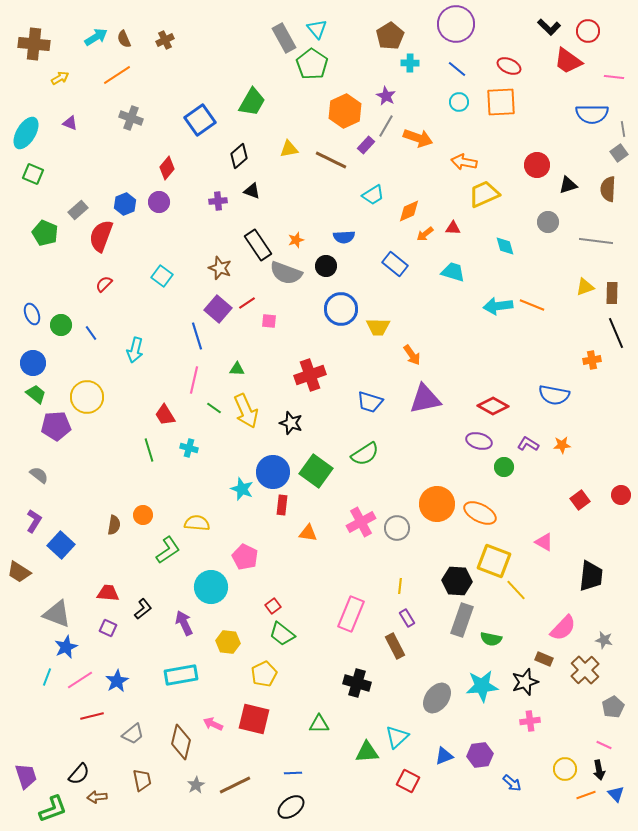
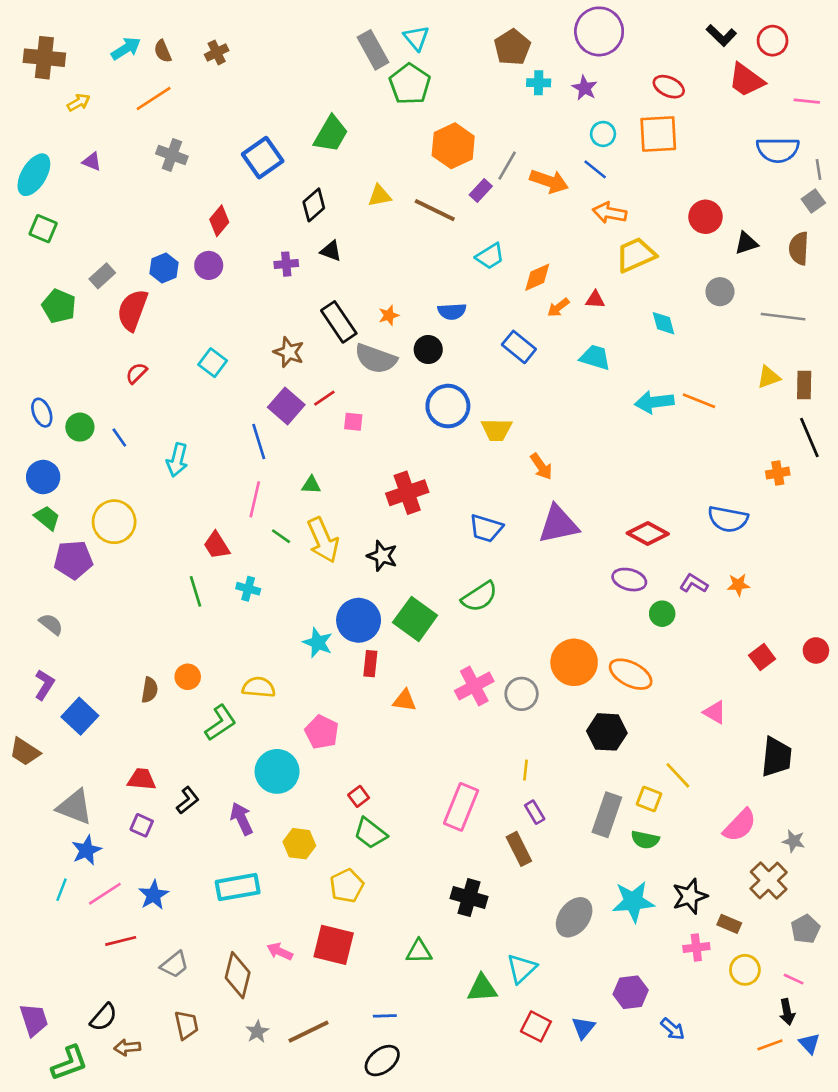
blue line: (457, 69) -> (595, 169), moved
purple star: (386, 96) -> (585, 88), moved
yellow square: (494, 561) -> (649, 799), moved, size x0.6
black hexagon: (457, 581) -> (607, 732), moved
brown rectangle: (544, 659) -> (729, 924), moved
blue triangle: (444, 756) -> (583, 1028), moved, turned -30
yellow circle: (565, 769) -> (745, 970), moved

